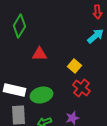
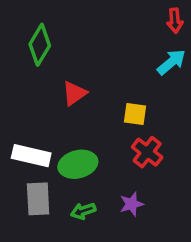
red triangle: (39, 54) -> (74, 93), turned -35
yellow square: (74, 66) -> (135, 114), turned -32

